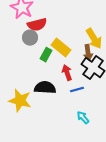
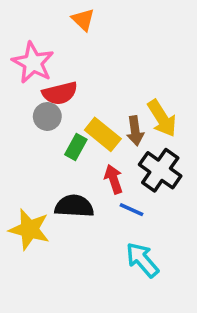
brown arrow: (88, 53) -> (135, 131), moved
blue line: (77, 90) -> (132, 210), turned 40
cyan arrow: (83, 118) -> (142, 260), size x1.5

